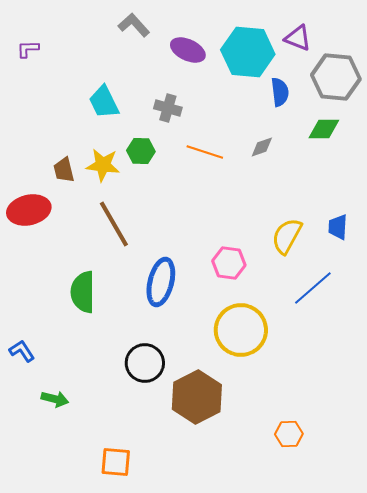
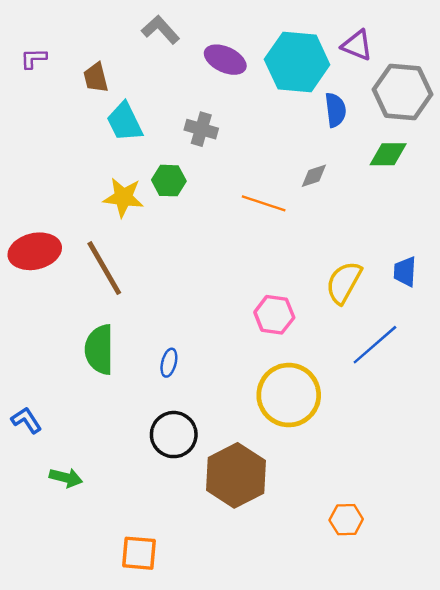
orange line: (205, 152) -> (264, 203), moved
brown trapezoid: (64, 170) -> (96, 78), moved
brown line: (114, 224) -> (104, 268), moved
blue ellipse: (161, 282) -> (169, 363), moved, size x0.5

